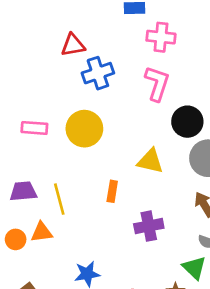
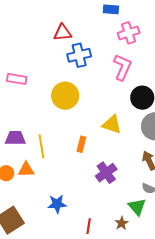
pink cross: (161, 37) -> (129, 33), turned -30
pink rectangle: (34, 128) -> (17, 79), moved
purple cross: (149, 226) -> (106, 173), turned -30

